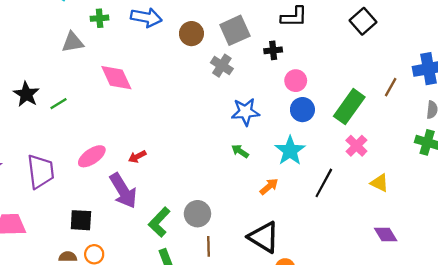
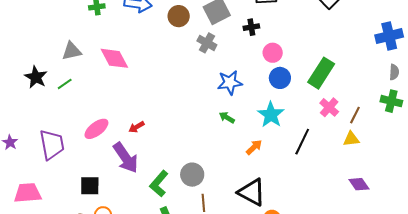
gray triangle: (73, 42) -> (72, 51), moved
brown line: (391, 87) -> (355, 115), moved
yellow triangle: (380, 183) -> (351, 139), turned -30

